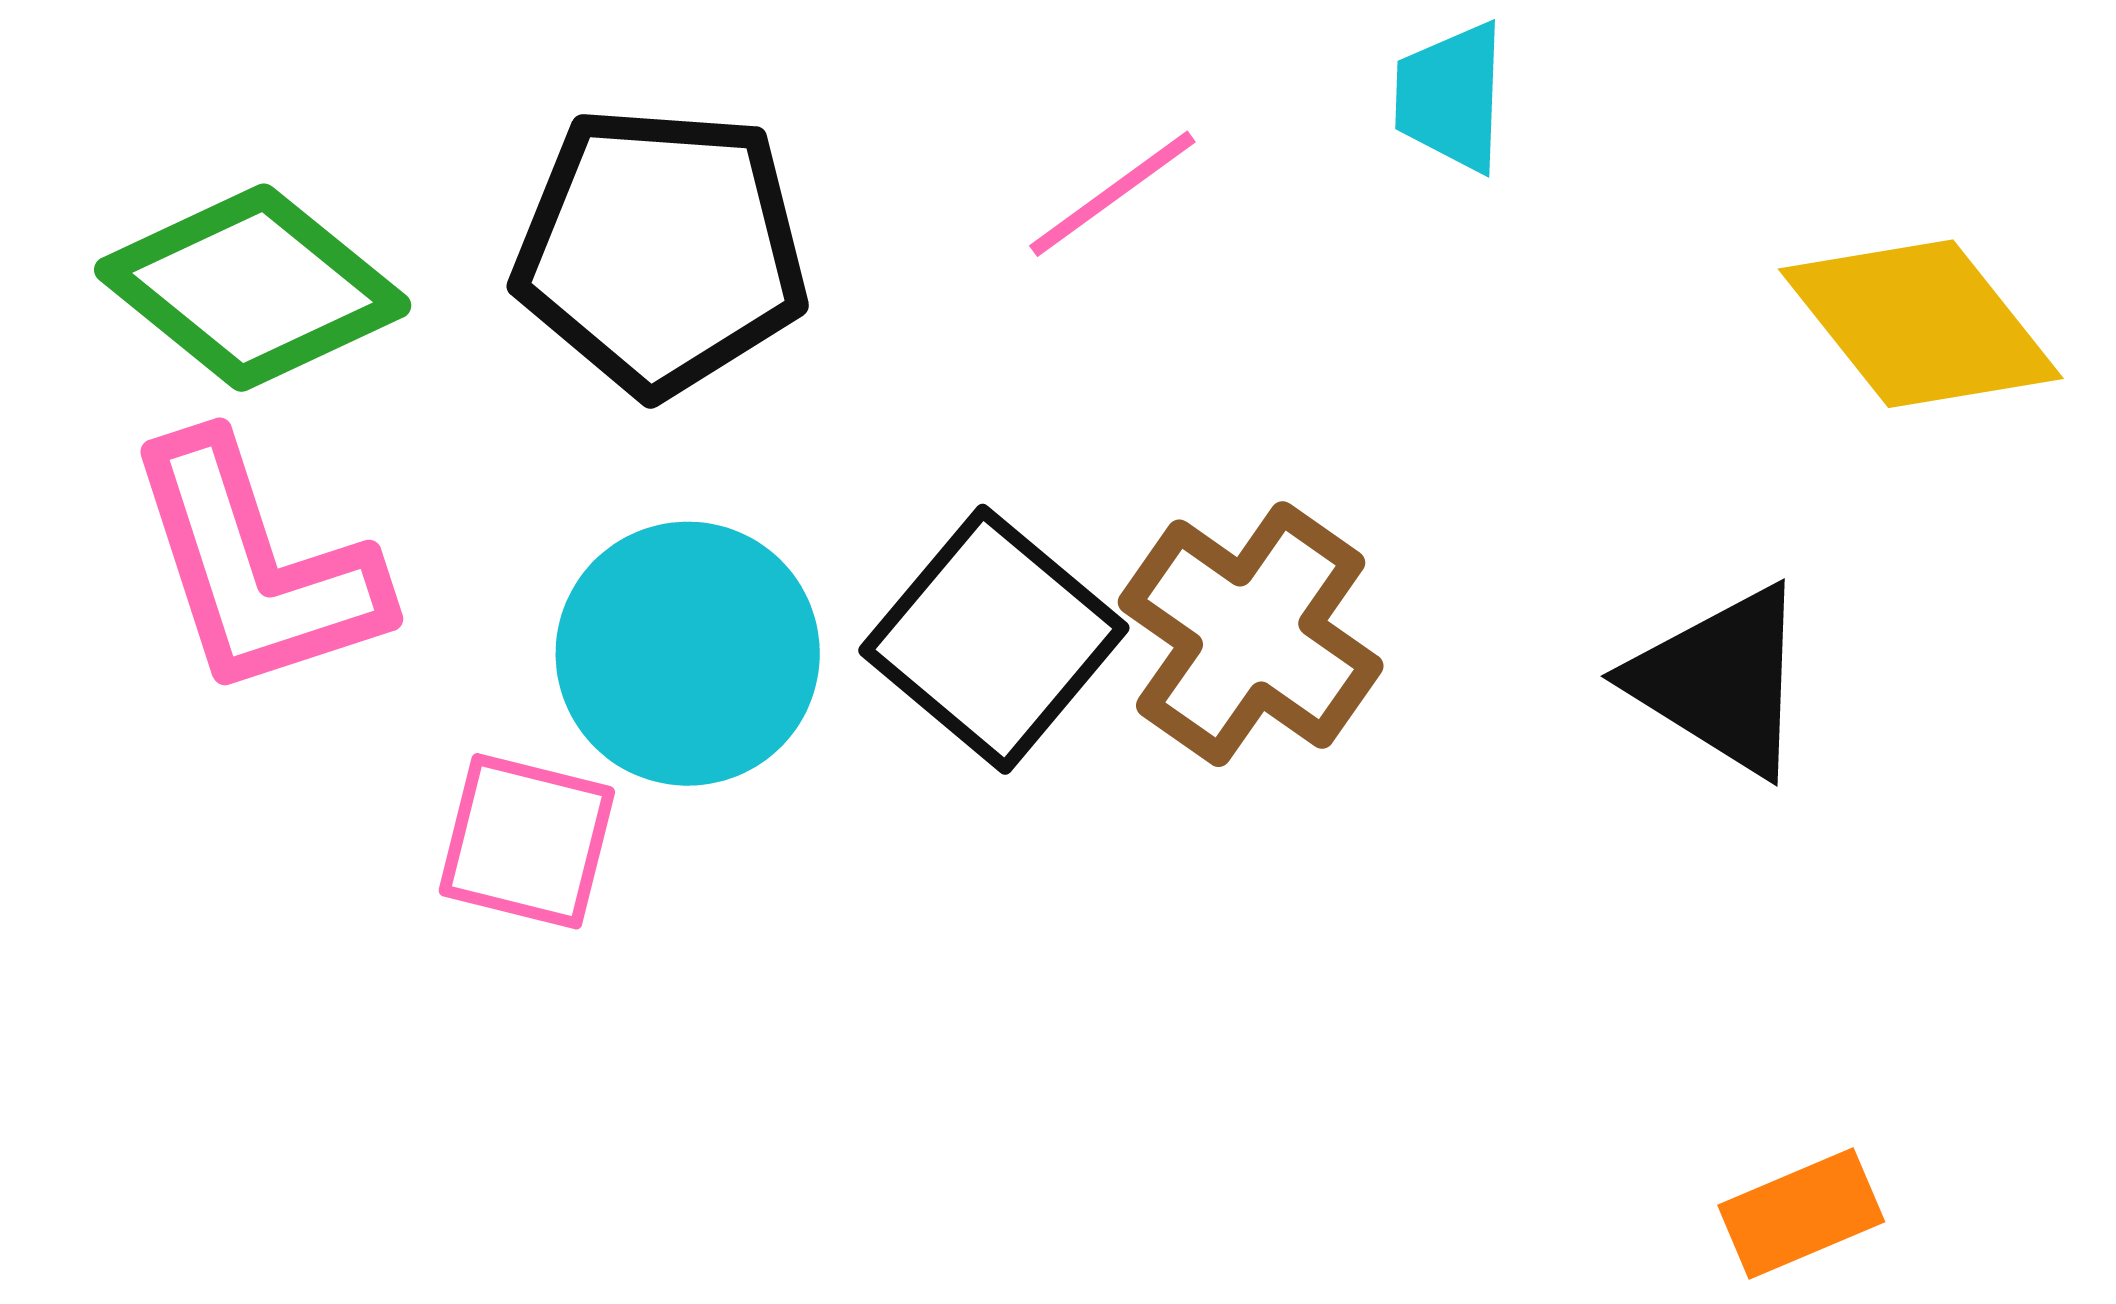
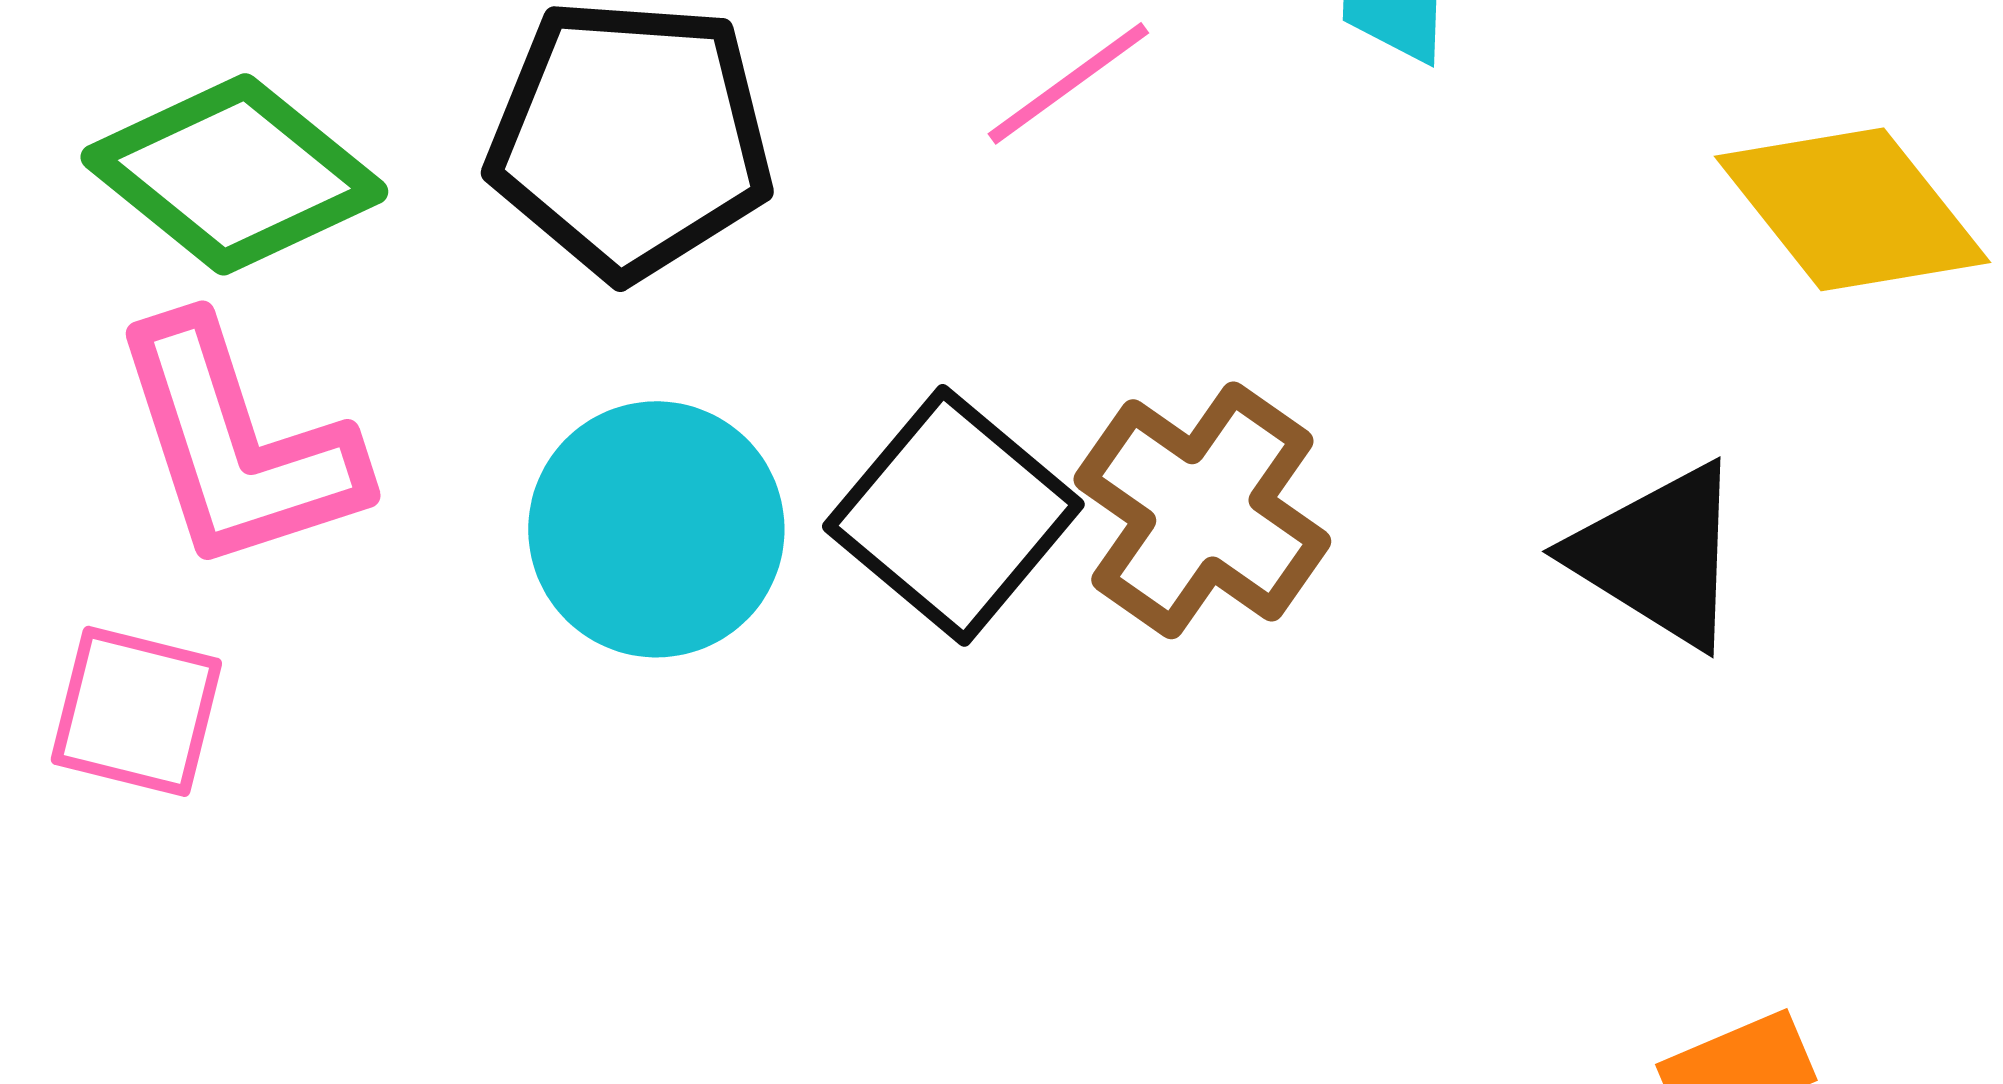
pink square: (527, 841) -> (136, 711), moved

